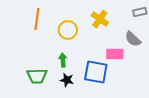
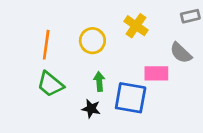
orange line: (37, 19) -> (46, 45), moved
green arrow: (63, 60) -> (99, 81), moved
green trapezoid: (37, 76) -> (50, 84), moved, turned 40

